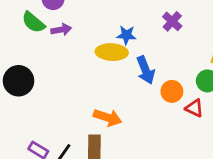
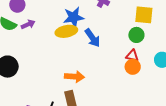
blue star: (126, 35) -> (74, 17), size x1.5
orange circle: (172, 91) -> (133, 67), moved

